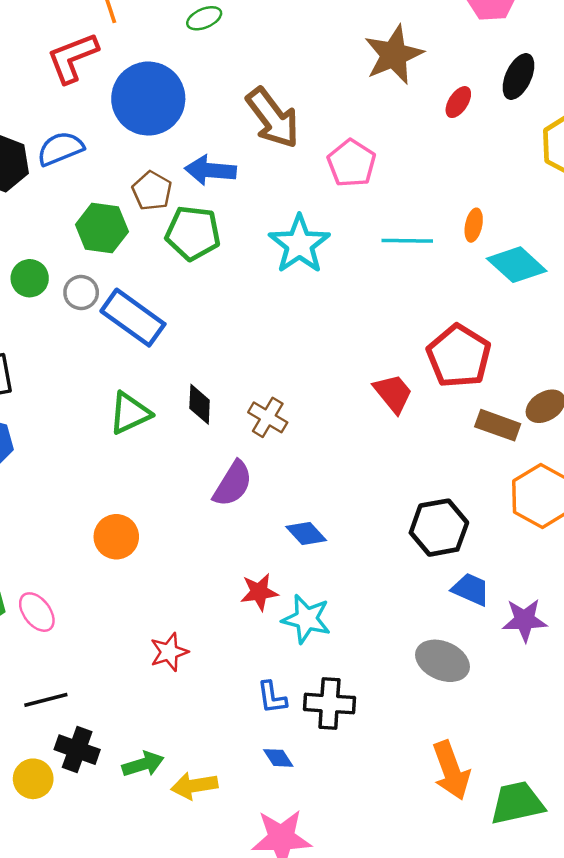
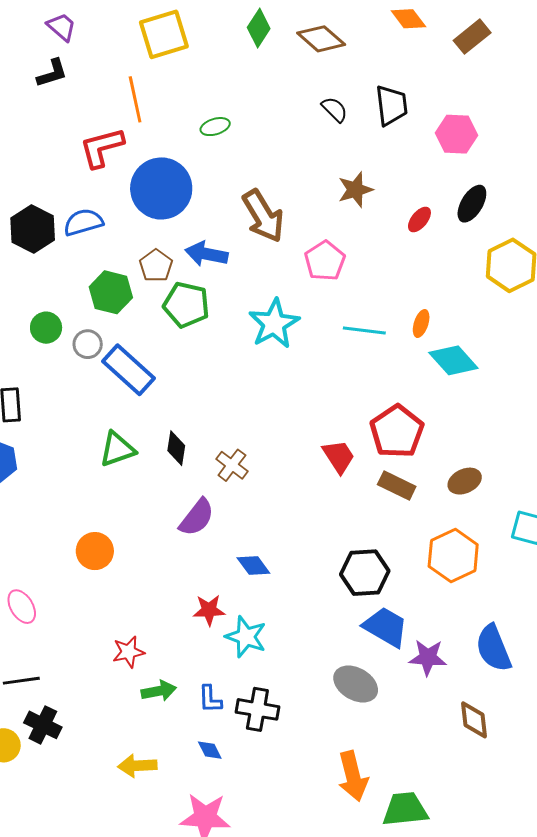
brown star: (394, 55) -> (355, 190), moved, size x0.7
brown rectangle: (498, 425) -> (397, 485), moved
blue trapezoid: (471, 589) -> (386, 627), size x1.4
green arrow: (143, 764) -> (159, 691), moved

